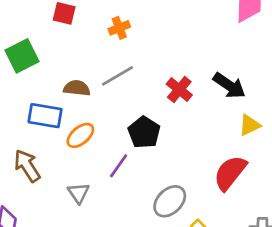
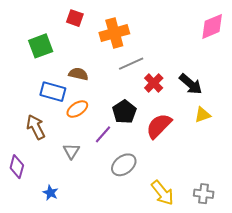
orange cross: (119, 28) -> (114, 33), size x1.8
gray line: (117, 76) -> (131, 64), moved
red semicircle: (230, 173) -> (159, 126), moved
gray ellipse: (170, 201) -> (124, 165), moved

